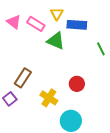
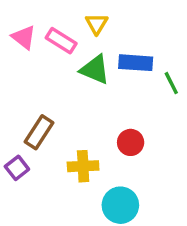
blue rectangle: (77, 25) -> (136, 63), moved
yellow cross: (49, 98) -> (83, 166), turned -36

